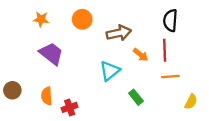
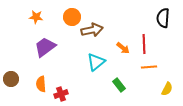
black semicircle: (170, 20) -> (163, 18), moved
brown arrow: (119, 33) -> (92, 30), moved
purple trapezoid: (51, 54) -> (45, 47), turned -75

